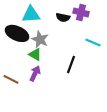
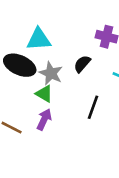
black semicircle: (63, 17) -> (82, 64), moved, turned 120

